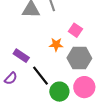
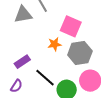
pink square: (75, 30) -> (71, 26), size x1.5
purple rectangle: (21, 56) -> (22, 62), turned -56

